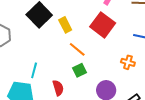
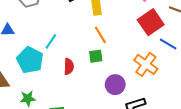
red square: (103, 25) -> (151, 22), moved
orange cross: (128, 62) -> (146, 64), size x1.6

